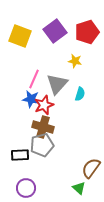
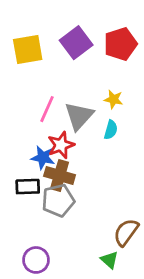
yellow square: (20, 36) -> (28, 50), turned -30
yellow star: (75, 61) -> (114, 99), moved
blue star: (31, 99) -> (43, 157), moved
black rectangle: (20, 155) -> (28, 187), moved

